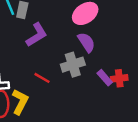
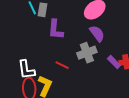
purple L-shape: (37, 35) -> (55, 30), turned 130

